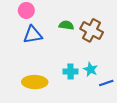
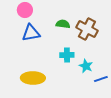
cyan cross: (71, 71) -> (67, 55), moved

